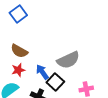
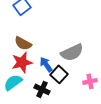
red star: (18, 70) -> (22, 62), size x1.5

